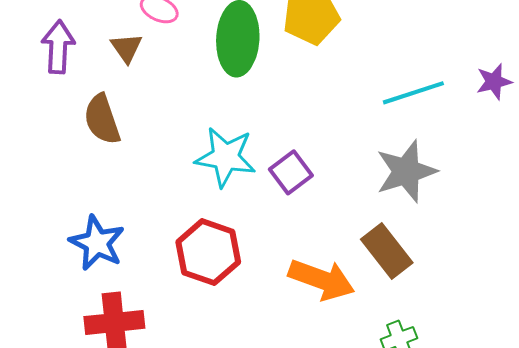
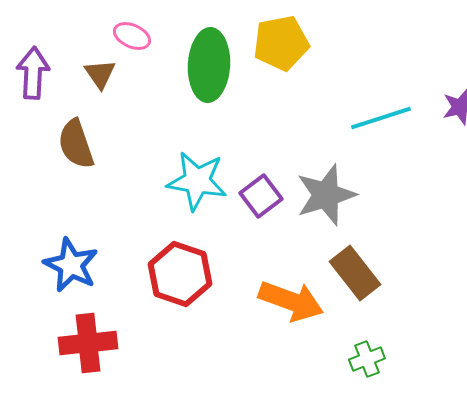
gray star: (406, 171) -> (326, 195), moved

